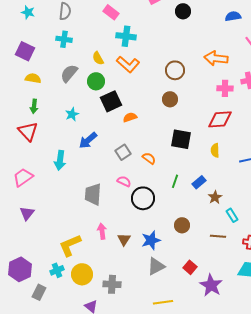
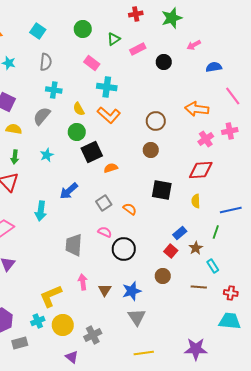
cyan cross: (64, 39) -> (54, 90), moved
gray semicircle: (69, 73) -> (42, 116), moved
pink cross: (225, 88) -> (206, 139), turned -35
cyan star: (72, 114) -> (47, 155), moved
green line: (175, 181) -> (216, 232), moved
gray triangle: (156, 266) -> (137, 317), turned -36
red square: (190, 267) -> (171, 251), moved
gray cross: (112, 284) -> (93, 335), turned -30
purple star: (211, 285) -> (196, 349), moved, turned -30
gray rectangle: (39, 292) -> (20, 343), turned 49

